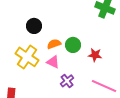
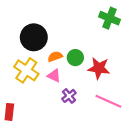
black circle: (34, 26) -> (34, 37), size x1.6
red star: (95, 55) -> (99, 68), size x1.5

